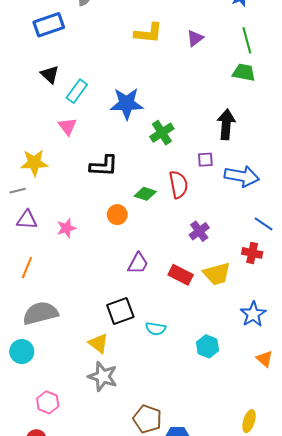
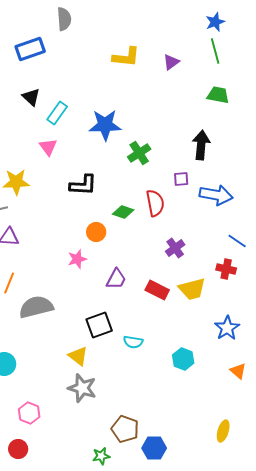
green line: (247, 40) -> (215, 51), moved
pink star: (66, 228) -> (77, 259), moved
gray semicircle: (40, 313) -> (36, 307), moved

